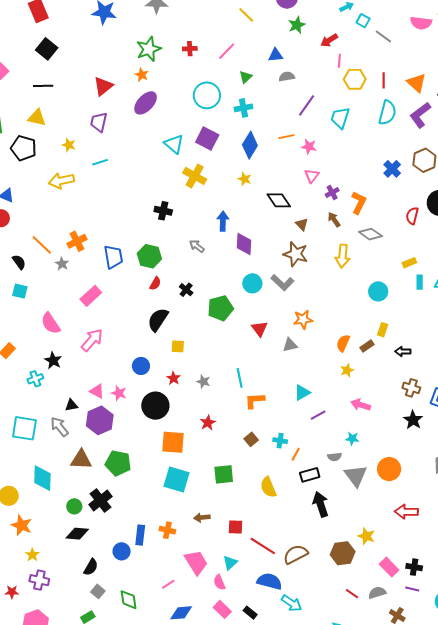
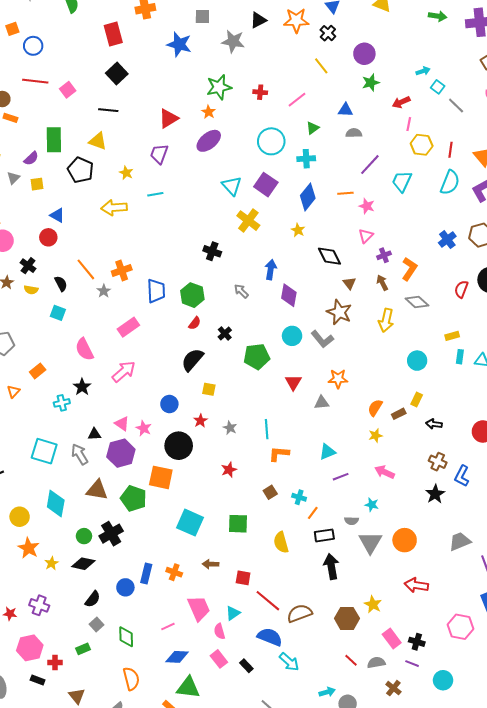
orange square: (173, 442) -> (161, 477), moved
yellow star: (32, 555) -> (52, 563), moved

